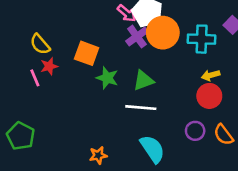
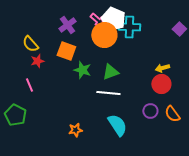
orange circle: (163, 33) -> (104, 35), moved
purple cross: (137, 37) -> (67, 25), moved
cyan cross: (202, 39) -> (129, 27), moved
pink line: (35, 78) -> (29, 85), moved

